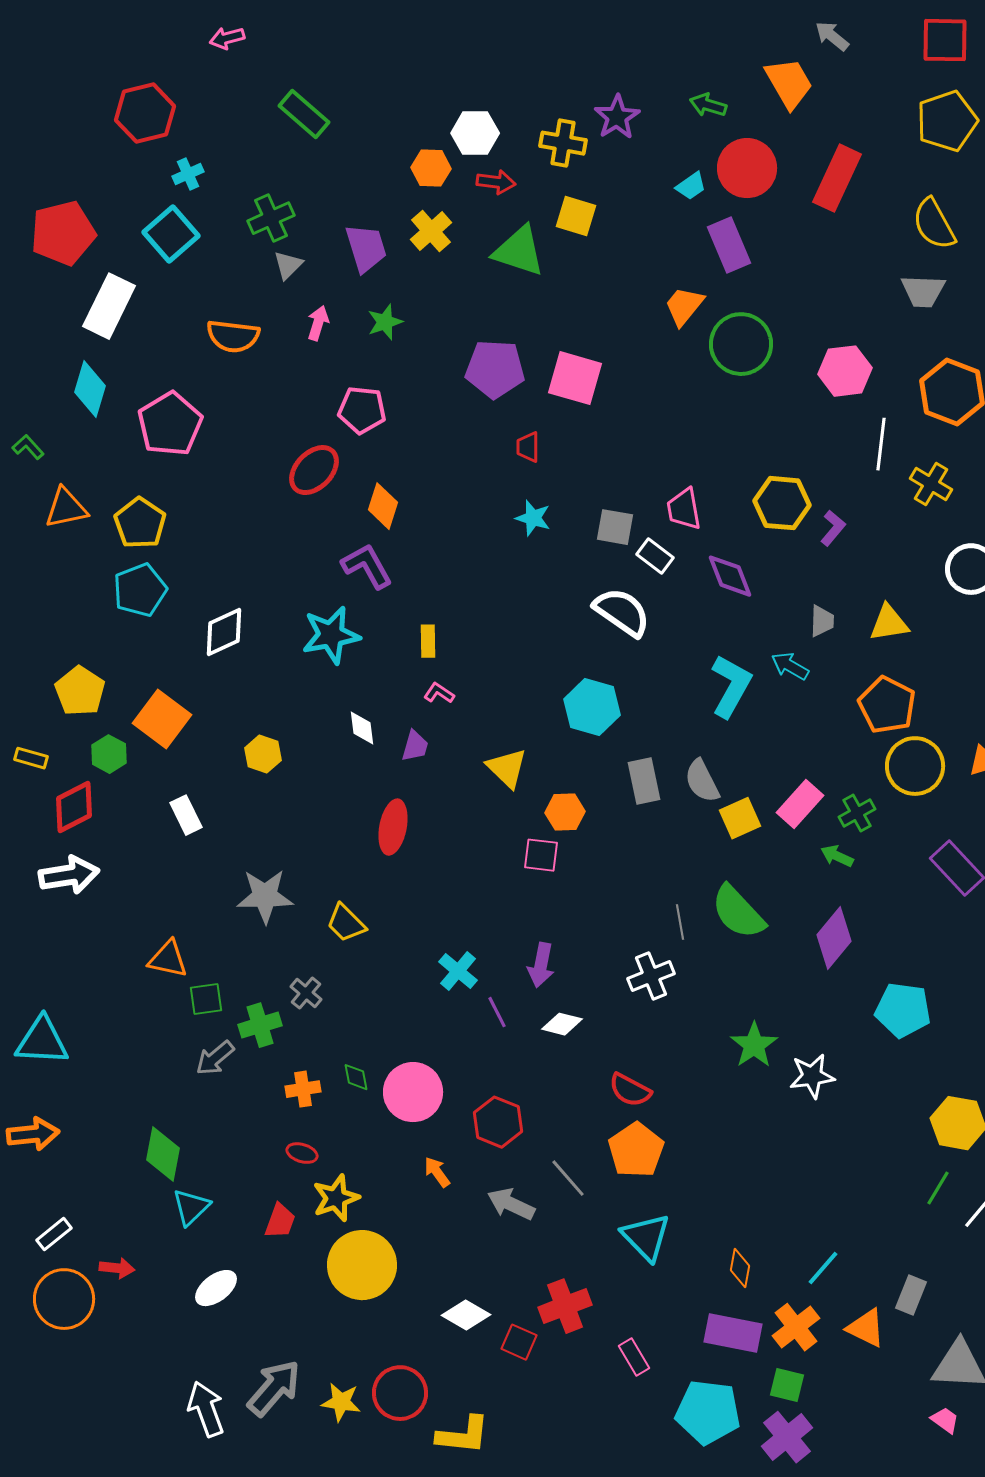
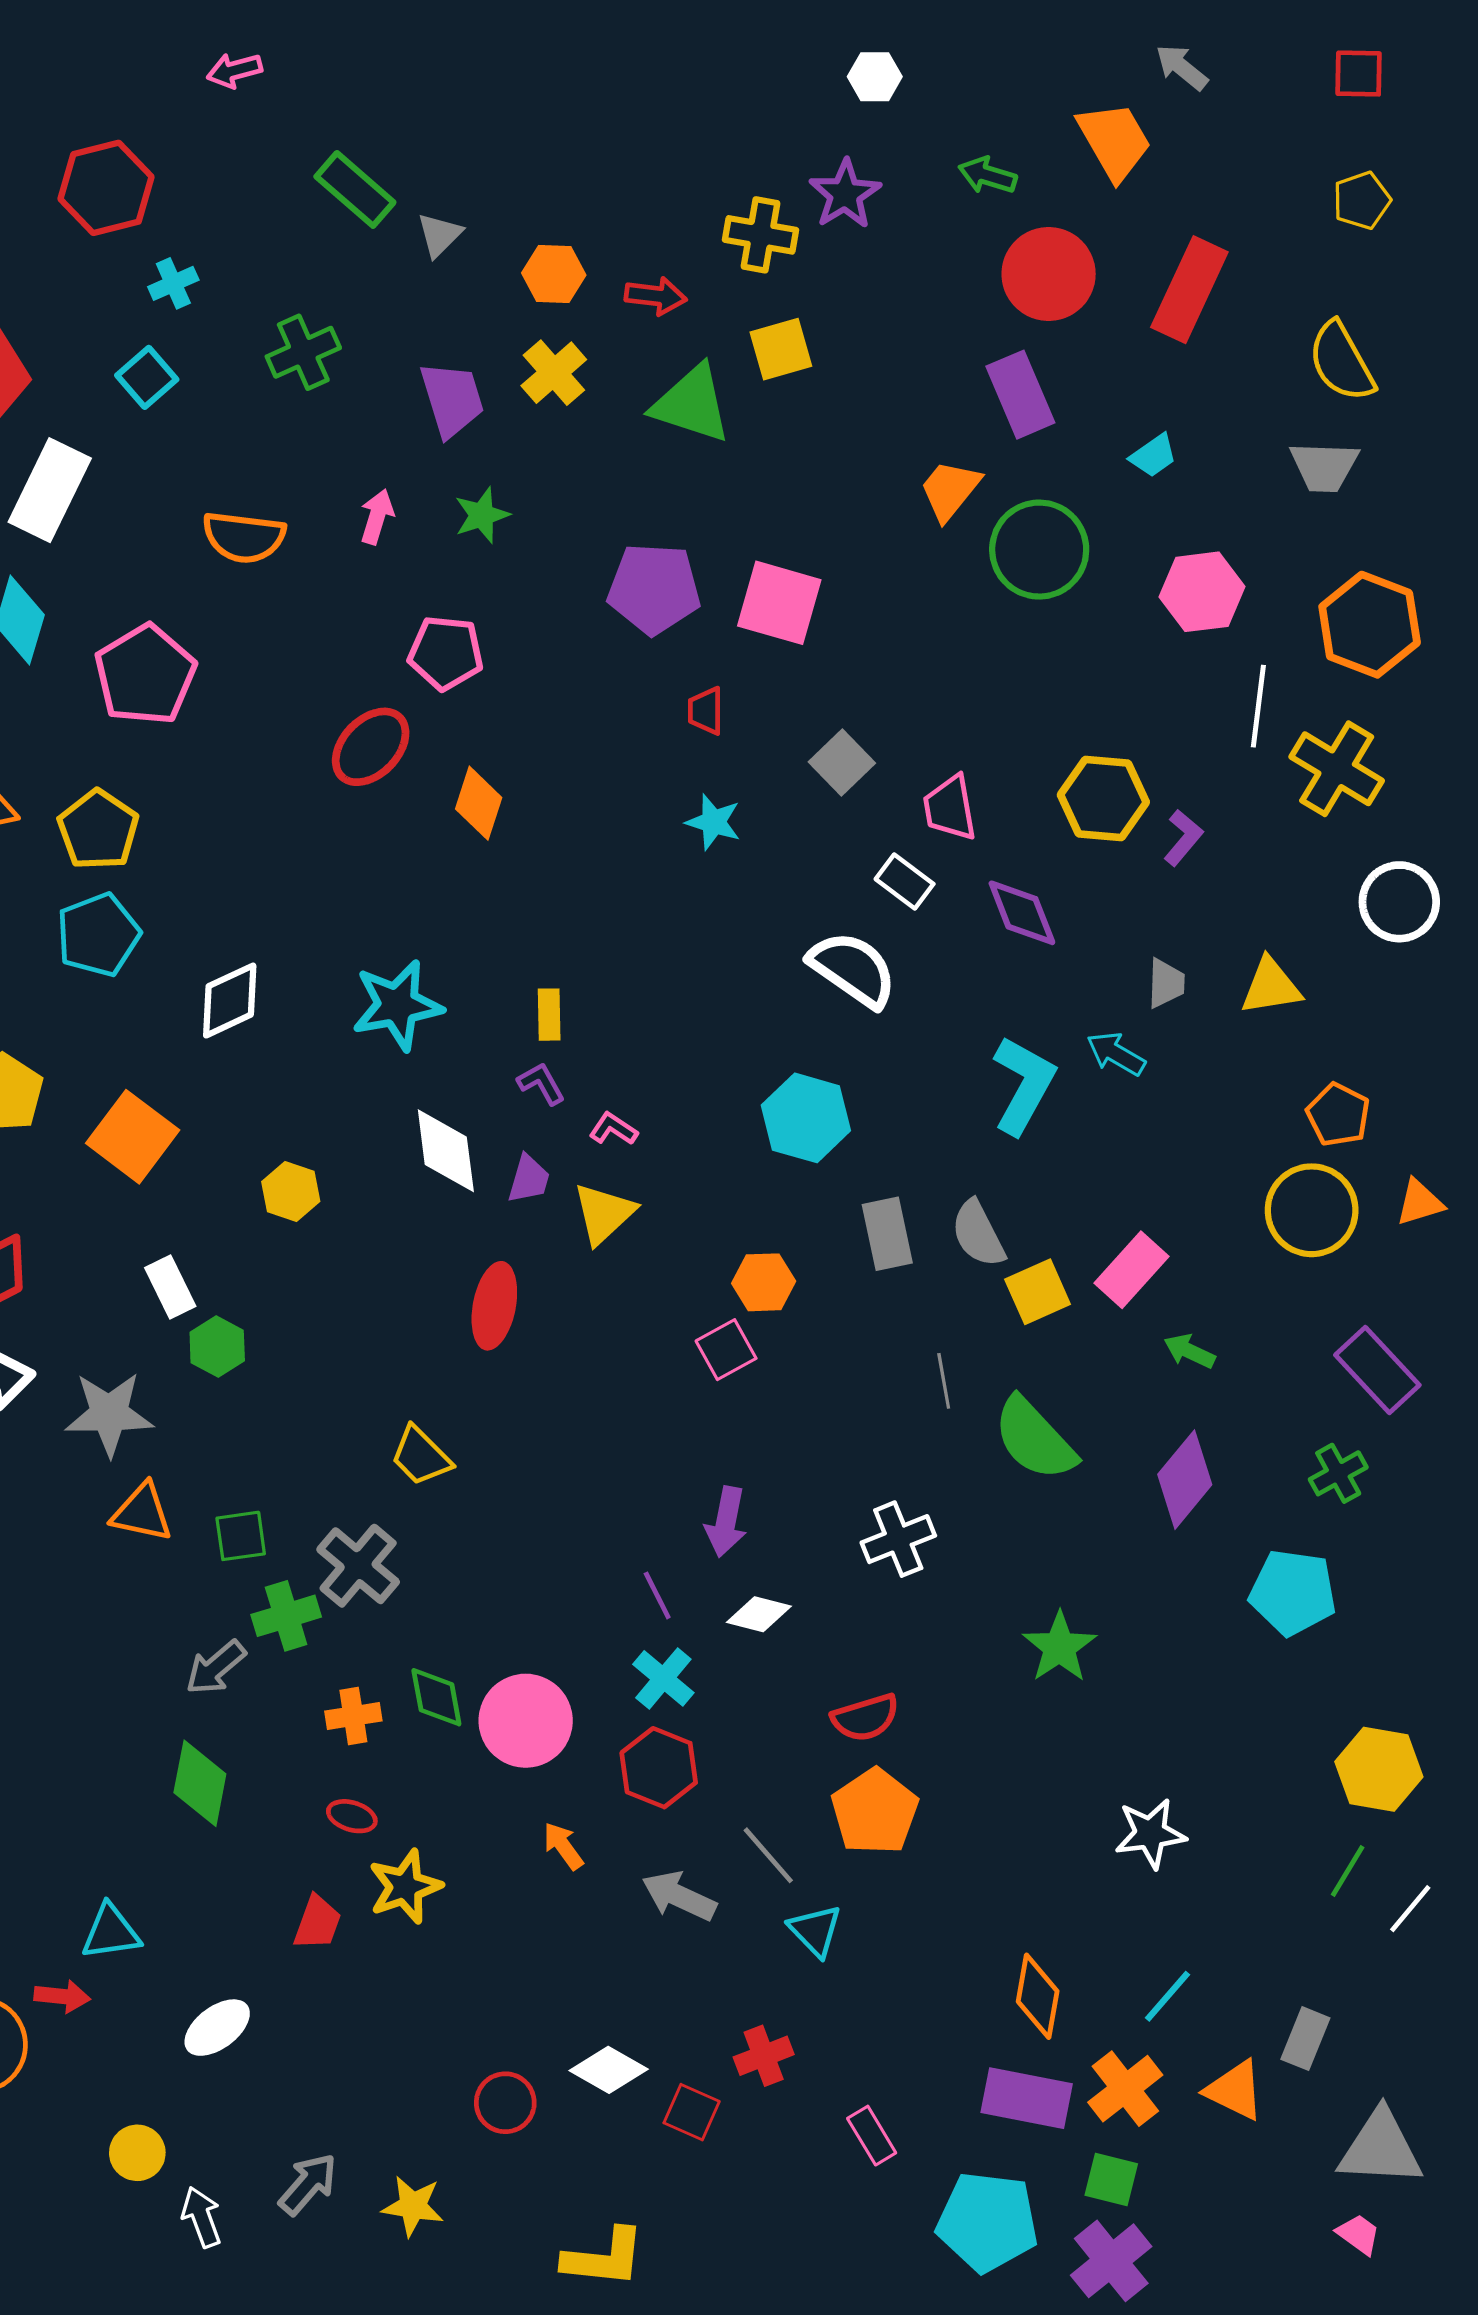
red square: (945, 40) -> (1359, 74), size x0.7
yellow pentagon: (947, 121) -> (1362, 200), size x0.6
white hexagon: (475, 133) -> (875, 77), moved, size x0.7
cyan trapezoid: (691, 186) -> (1153, 456), moved
yellow square: (576, 216) -> (781, 349), turned -33
cyan square: (171, 234) -> (147, 377), size x0.7
gray triangle: (288, 265) -> (440, 235), moved
yellow cross: (931, 484) -> (1337, 769), size x1.4
gray square: (615, 527) -> (842, 762), moved, turned 36
purple L-shape: (367, 566) -> (541, 1083), moved, size x0.6
pink L-shape: (439, 693) -> (613, 1129), moved
orange pentagon: (887, 705) -> (1338, 1115), moved, size x0.7
white diamond: (362, 728) -> (446, 1151), size x1.6
green hexagon: (109, 754) -> (217, 1346), moved
yellow triangle: (507, 768) -> (604, 1213), moved, turned 33
green cross: (857, 813) -> (1338, 1473), moved
pink square: (541, 855) -> (726, 1350), turned -36
gray star: (265, 896) -> (109, 1414), moved
gray line: (680, 922) -> (944, 1381), moved
cyan cross: (458, 971) -> (663, 1678), moved
gray cross: (306, 993) -> (358, 1566), size x1.6
green square: (206, 999) -> (241, 1536), moved
white star: (812, 1076) -> (1150, 1833), moved
green diamond: (356, 1077) -> (436, 1697), size x1.4
red semicircle: (630, 1090) -> (865, 1718), turned -45
green diamond: (163, 1154) -> (200, 1783), moved
cyan triangle: (191, 1207) -> (111, 1932), moved, turned 36
cyan triangle: (646, 1237) -> (815, 1931), moved, size x0.7
yellow circle: (362, 1265) -> (137, 2153), moved, size x0.5
orange diamond: (740, 1268) -> (1038, 1996), size x1.4
red cross: (565, 1306) -> (764, 2056), size x0.7
gray arrow: (274, 1388) -> (308, 2184), size x0.7
red circle: (400, 1393) -> (505, 2103), moved, size x0.7
white arrow: (206, 1409) -> (202, 2217), size x0.7

